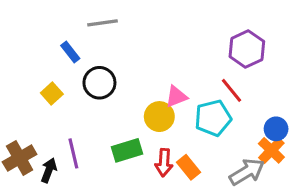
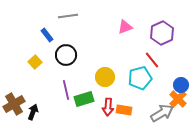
pink triangle: (176, 97) -> (125, 27), moved
purple line: (73, 153) -> (66, 90), moved
orange rectangle: (189, 167) -> (124, 110), turned -42

